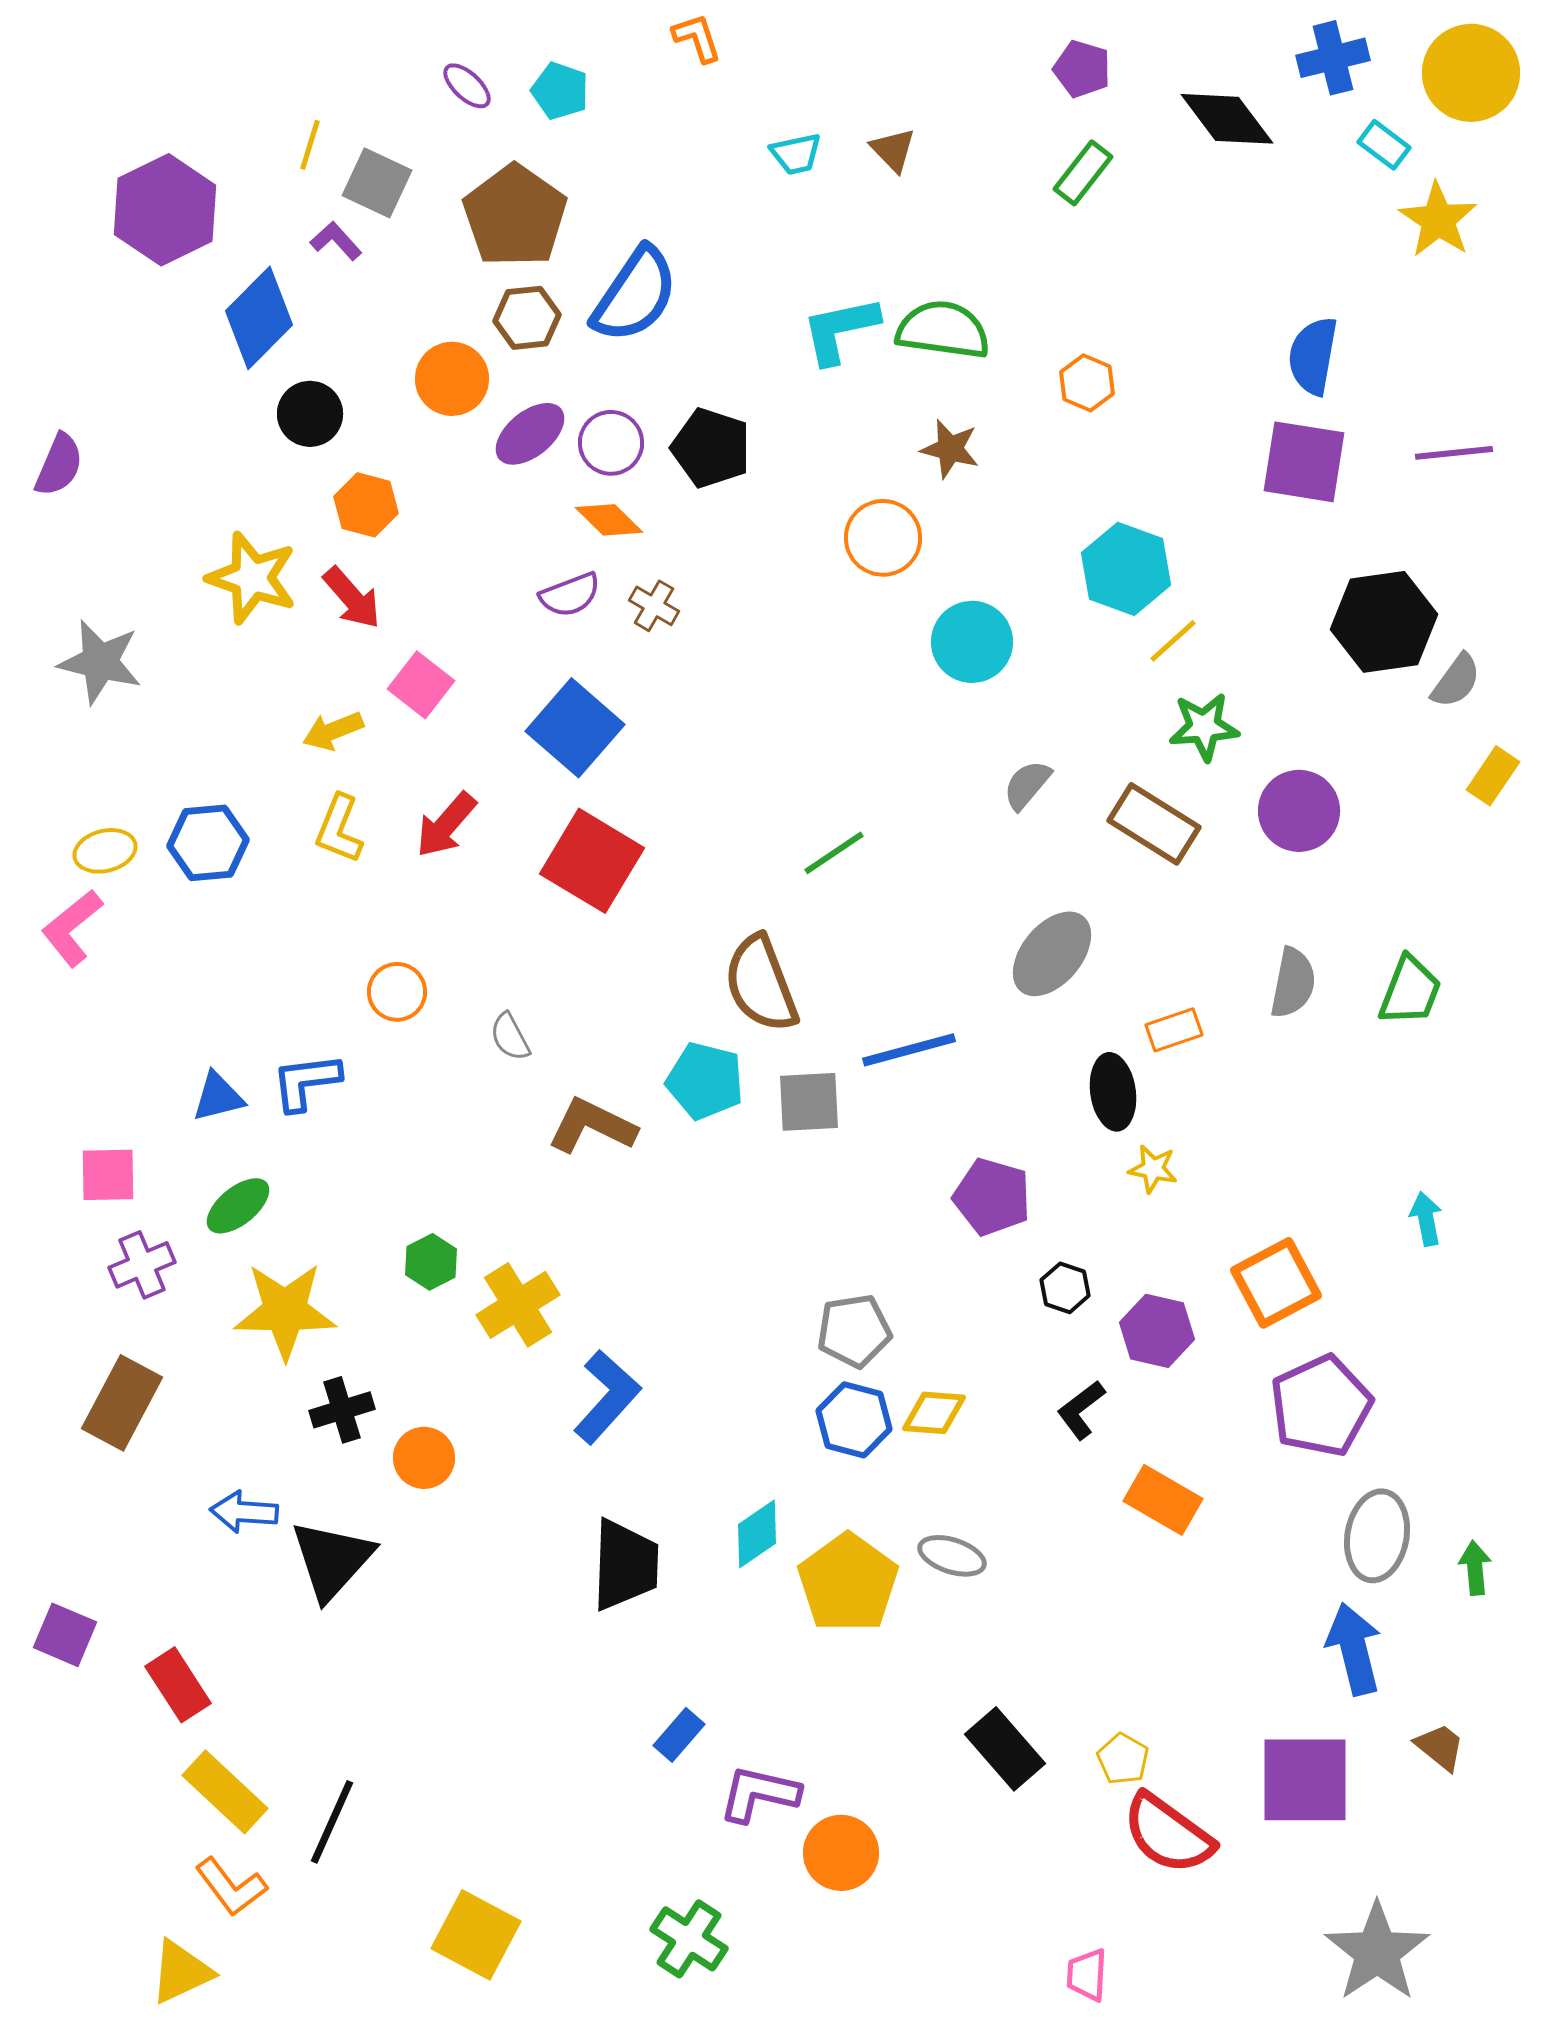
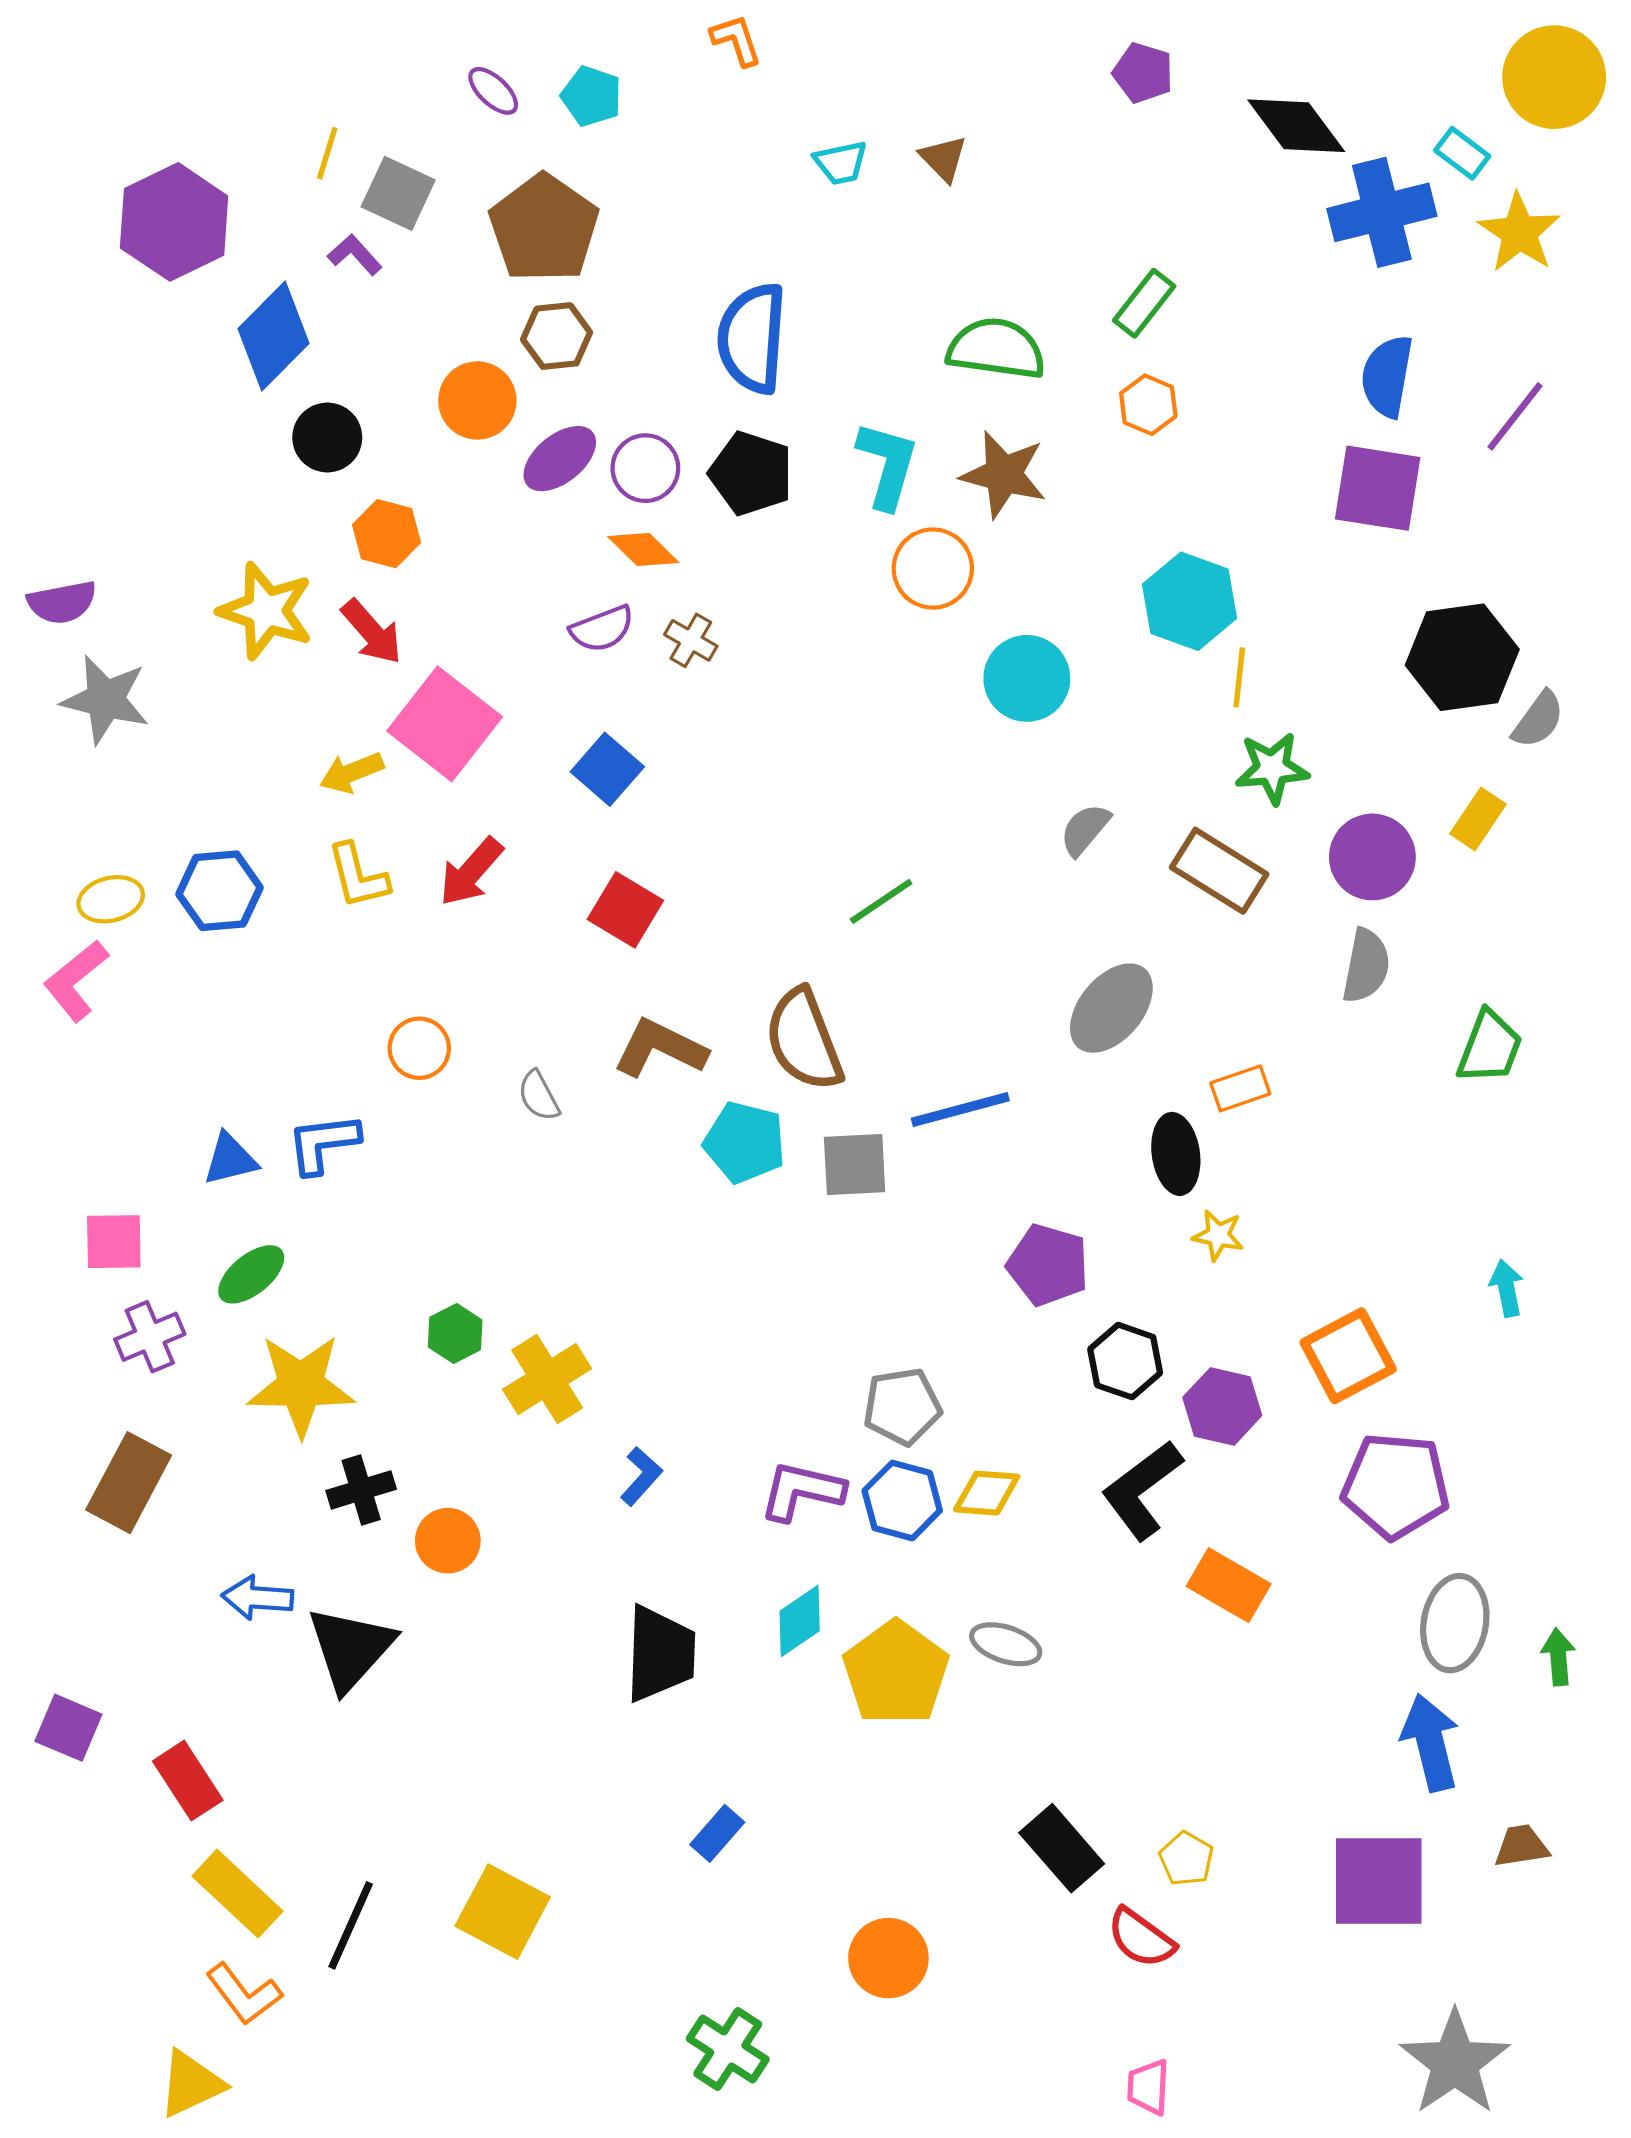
blue cross: (1333, 58) -> (1382, 212), moved, size x1.4
green rectangle: (1083, 173) -> (1144, 303), moved
blue semicircle: (635, 295) -> (752, 338), moved, turned 150
cyan L-shape: (840, 330) -> (887, 465), moved, turned 118
brown star: (950, 449) -> (1004, 474), size x1.4
purple line: (1454, 453) -> (1515, 416), moved, turned -46
purple semicircle: (59, 465) -> (62, 602), moved, turned 56
yellow line: (1173, 641) -> (1239, 677), turned -42
pink square: (421, 685) -> (445, 724), size x1.6
blue square: (575, 728) -> (607, 769), size x0.7
yellow rectangle: (1493, 776) -> (1478, 819), moved
yellow L-shape: (339, 829) -> (358, 876), turned -36
red square: (592, 861) -> (625, 910), size x0.7
gray semicircle: (1293, 983) -> (1366, 966), moved
brown L-shape: (592, 1126) -> (660, 1048), moved
black hexagon: (1065, 1288) -> (1125, 1361), size x1.4
blue L-shape: (607, 1397) -> (641, 1476), size x0.6
purple pentagon: (1321, 1406) -> (1396, 1486), turned 30
black L-shape: (1081, 1410) -> (1142, 1490), size x1.6
brown trapezoid: (1440, 1747) -> (1521, 1846), turned -48
purple L-shape: (759, 1794) -> (802, 1491), moved
red semicircle: (1168, 1834) -> (1141, 1938), moved, size x0.7
yellow square: (476, 1935) -> (503, 1912), moved

